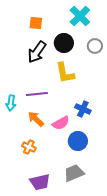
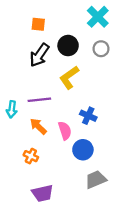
cyan cross: (80, 16) -> (98, 17), moved
yellow L-shape: (65, 73) -> (69, 77), turned 65
pink semicircle: (61, 123) -> (65, 131), turned -78
gray trapezoid: (74, 173) -> (96, 179), moved

